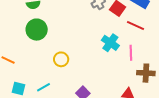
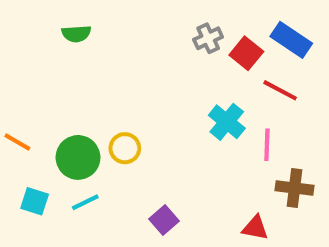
green circle: (37, 30) -> (78, 157), moved

